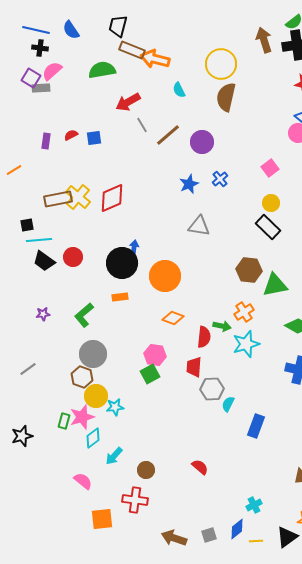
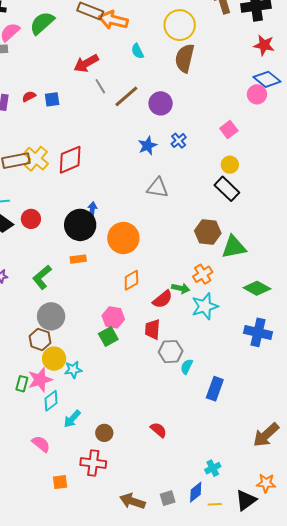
green semicircle: (102, 70) -> (42, 23), moved, turned -32
orange diamond: (173, 318) -> (131, 280), turned -50
red semicircle: (204, 337) -> (163, 299), turned 45
orange square: (102, 519) -> (60, 482), size x0.7

